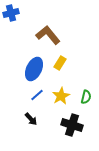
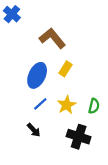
blue cross: (11, 13) -> (12, 14), turned -35

